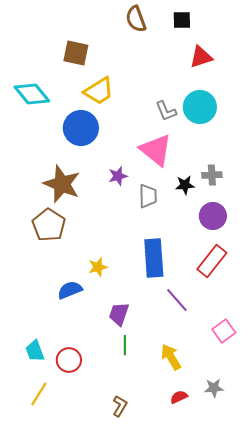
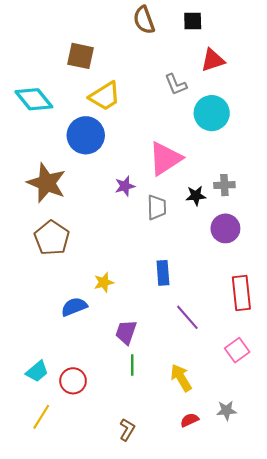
gray L-shape: (166, 111) -> (176, 84), moved
pink triangle: (156, 150) -> (165, 159), turned 48
brown star: (62, 184) -> (47, 183), moved
blue rectangle: (154, 258) -> (163, 273), size x0.6
red rectangle: (212, 261) -> (241, 293), moved, turned -44
cyan trapezoid: (35, 351) -> (37, 371), turned -110

